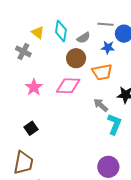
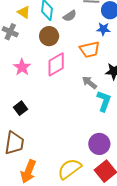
blue star: (108, 47) -> (103, 29), moved
brown circle: (76, 58) -> (49, 36), moved
pink diamond: (68, 86) -> (56, 64), turned -30

